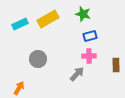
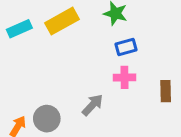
gray circle: (38, 59) -> (47, 119), moved
gray arrow: (77, 74) -> (92, 105), moved

